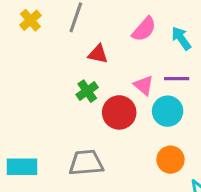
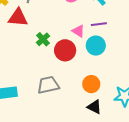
red triangle: (98, 54) -> (18, 17), moved, size x1.5
orange circle: (170, 160) -> (91, 84), moved

